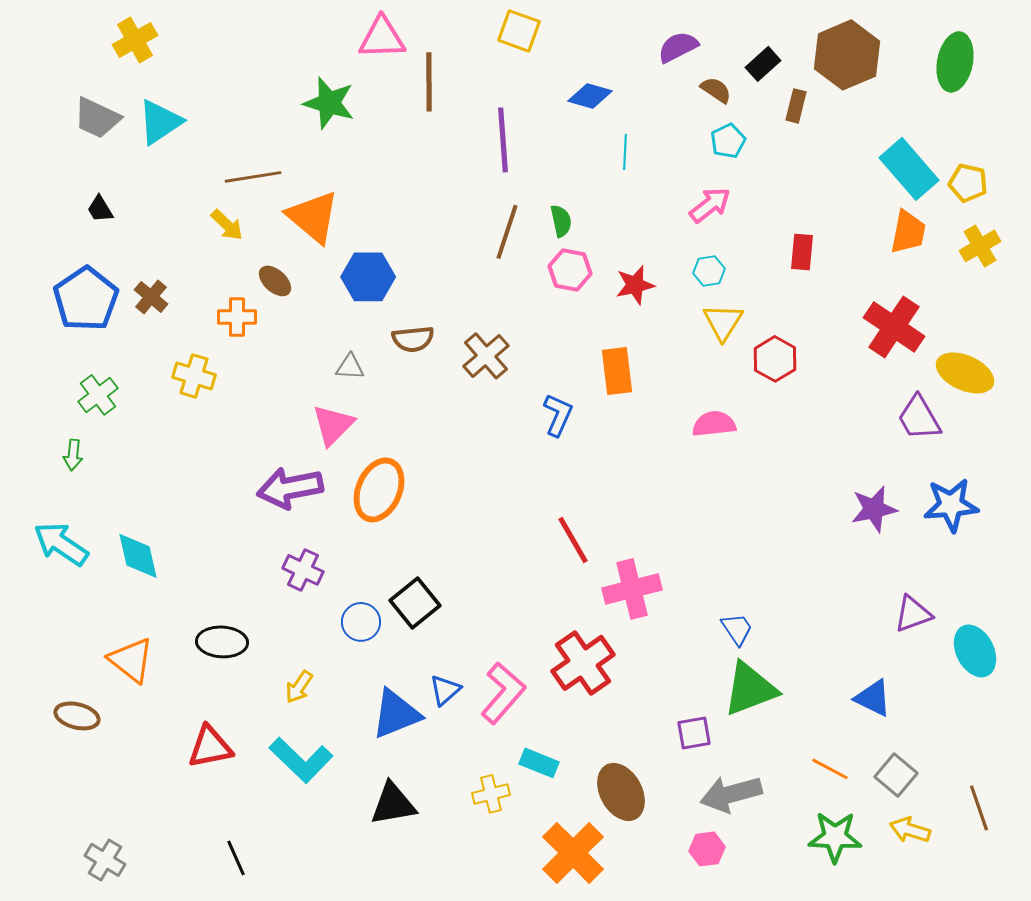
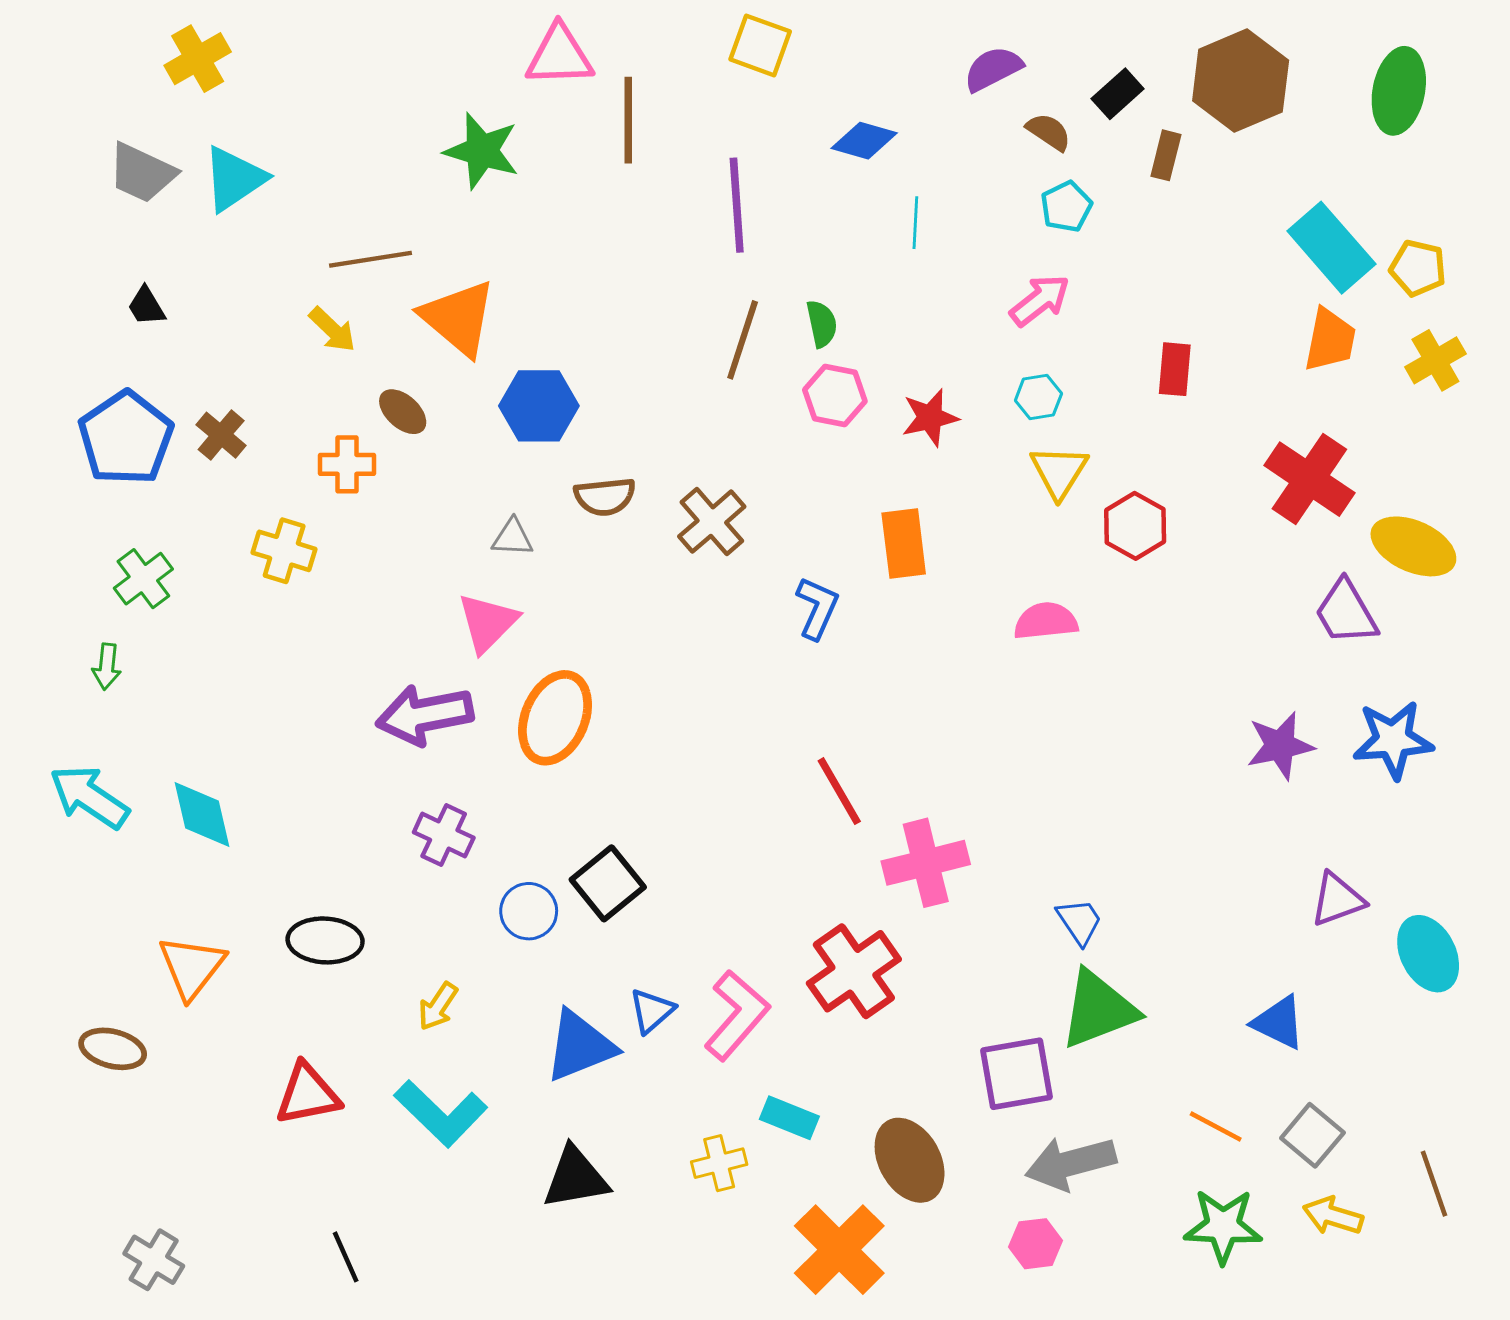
orange triangle: (131, 660) -> (192, 967), turned 30
purple square: (694, 733) -> (1016, 1074), size x1.5

